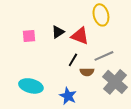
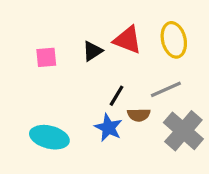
yellow ellipse: (101, 15) -> (174, 40), moved
red triangle: (80, 36) -> (128, 40), moved
blue star: (68, 96) -> (108, 128), moved

